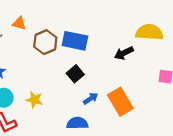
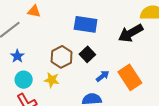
brown hexagon: (45, 42) -> (62, 57), moved
black arrow: (124, 53) -> (131, 33), size x1.4

